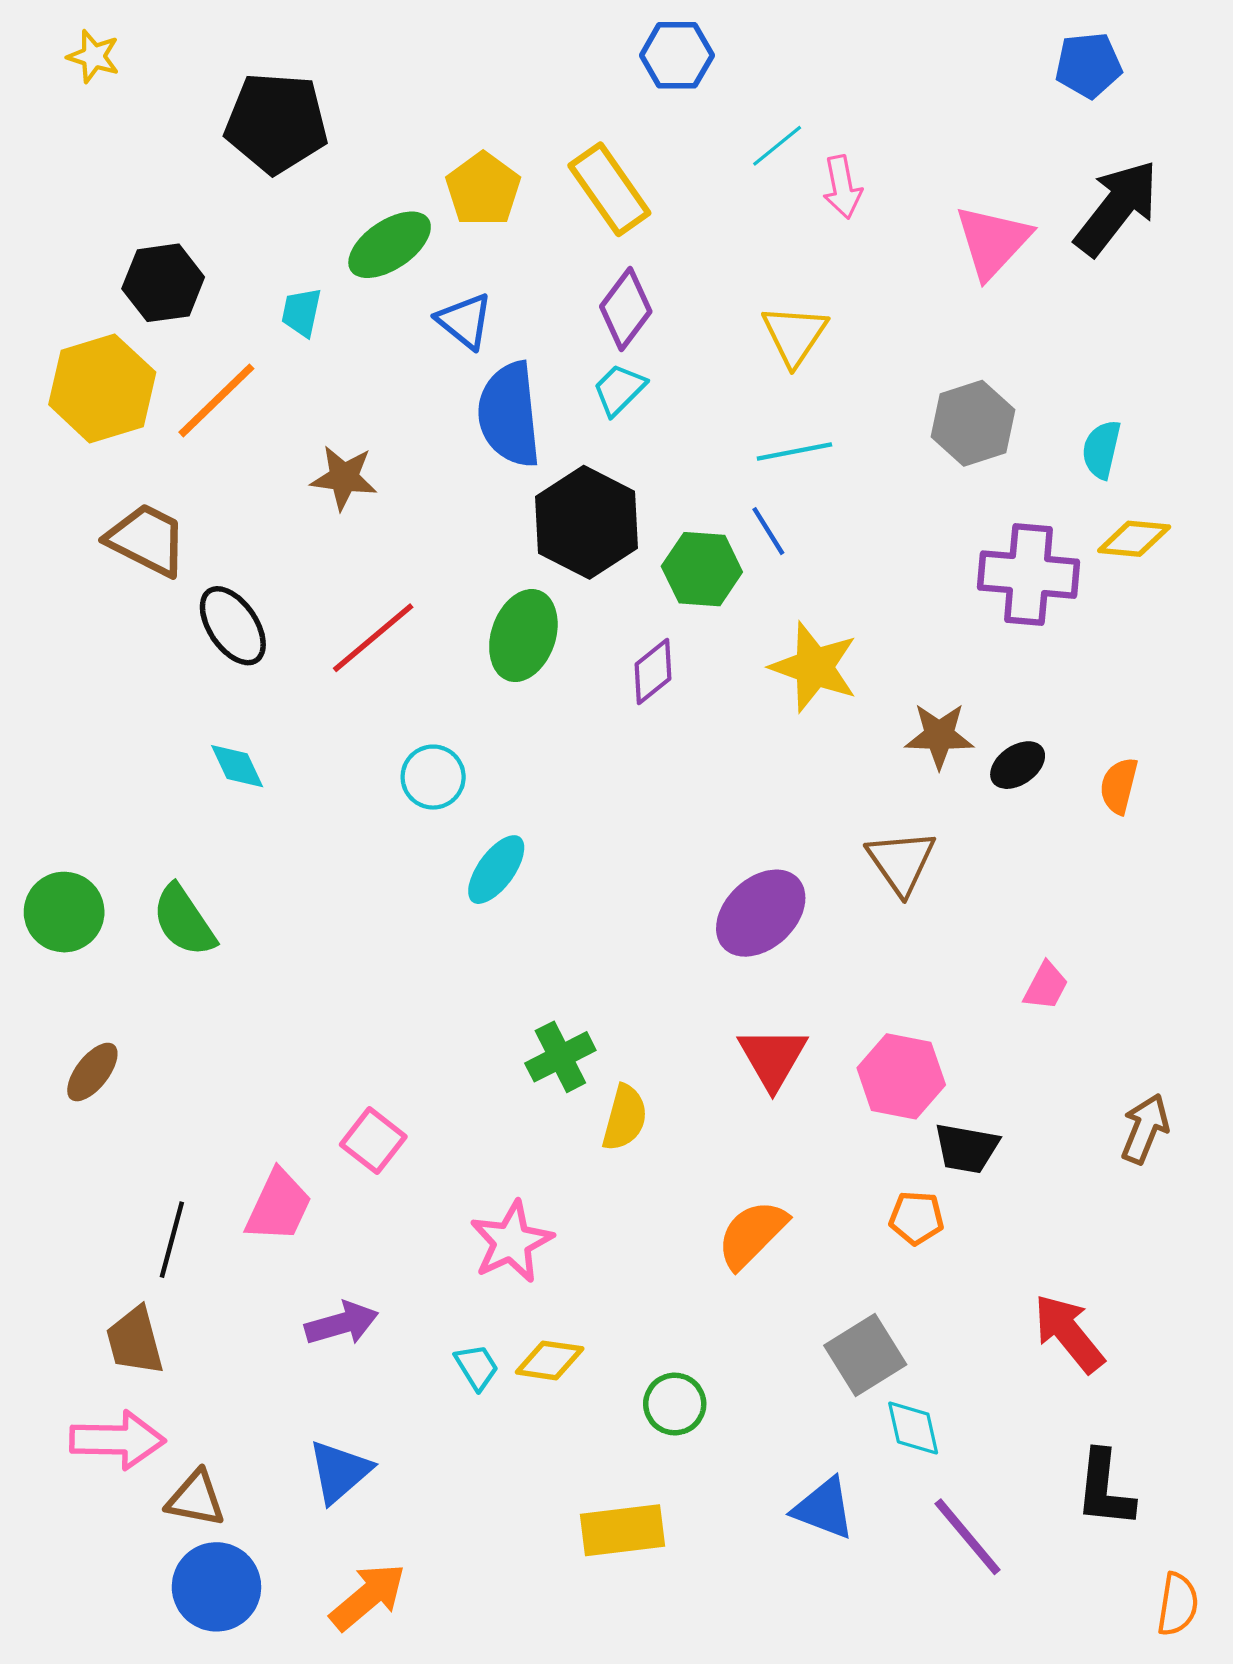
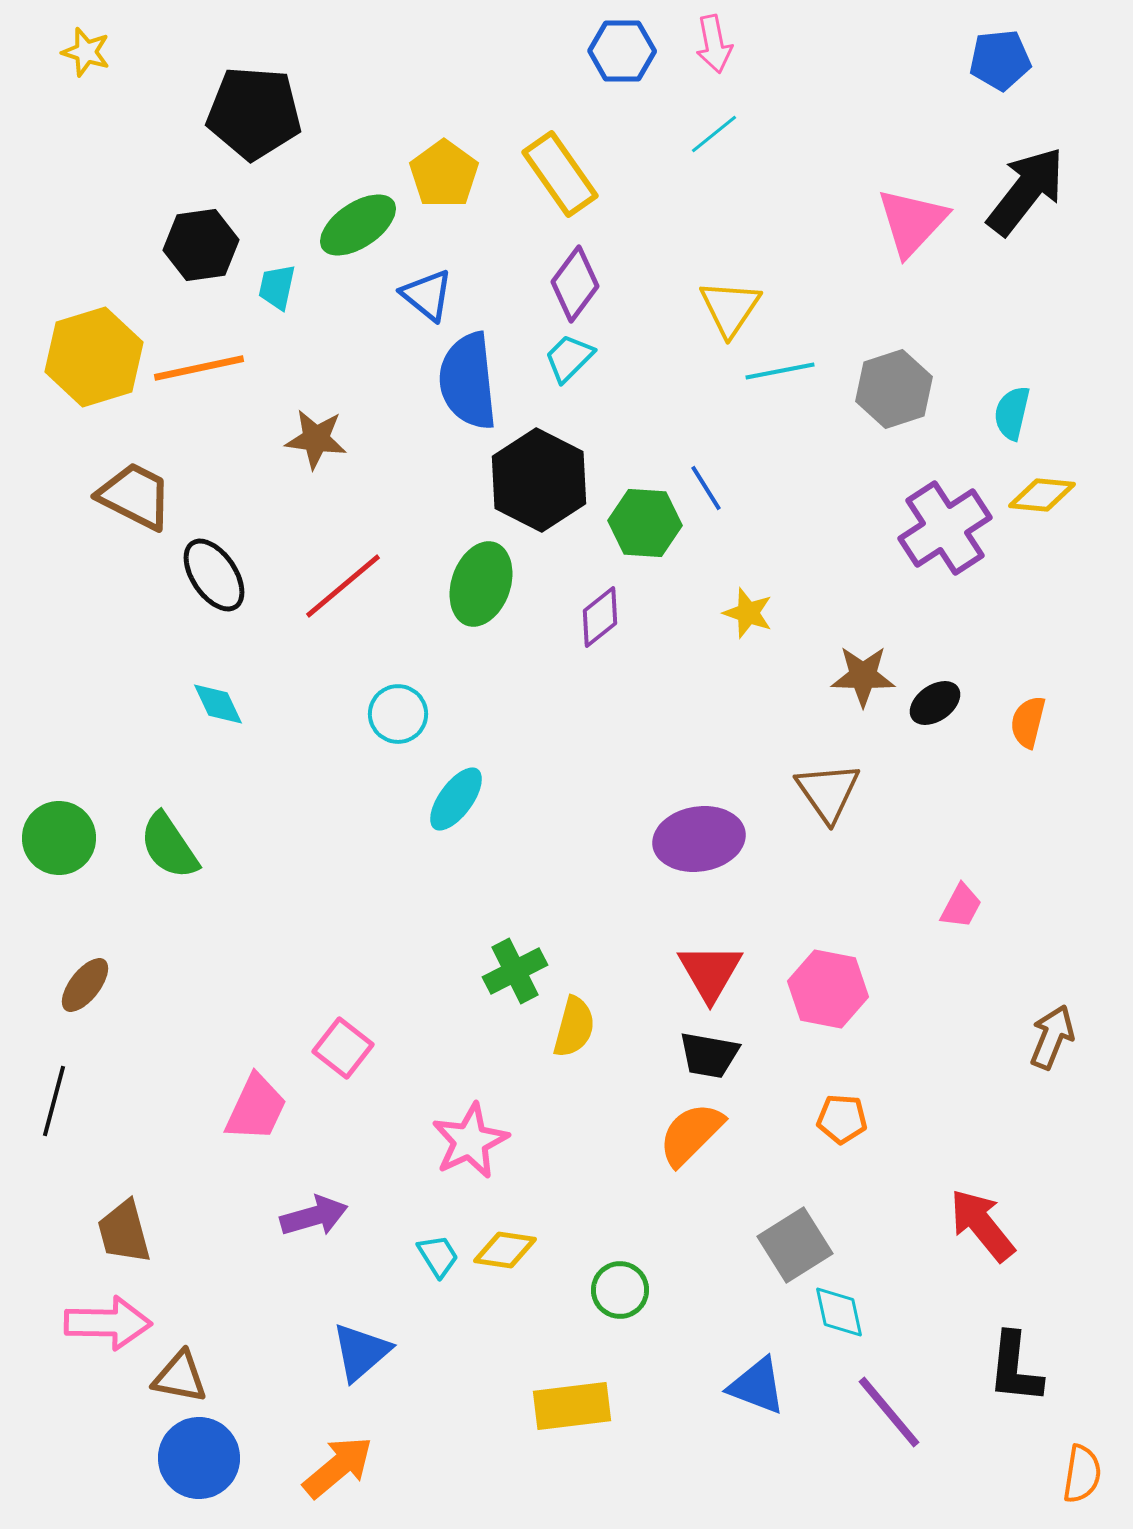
pink arrow: (842, 187) -> (714, 44), moved
black hexagon: (163, 283) -> (201, 245), moved
orange line: (216, 400) -> (199, 368), turned 32
cyan line: (794, 452) -> (780, 371), moved
purple cross: (1028, 575) -> (945, 528), turned -38
yellow star: (814, 667) -> (748, 613), size x0.6
purple ellipse: (761, 913) -> (699, 839), turned 34
black trapezoid: (966, 1148) -> (709, 1055), moved
black line: (172, 1240) -> (54, 1101), moved
blue triangle: (339, 1471) -> (361, 1352), moved

